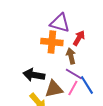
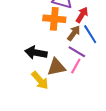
brown arrow: (71, 56) -> (74, 33), turned 49
blue line: (87, 85) -> (90, 34), moved

